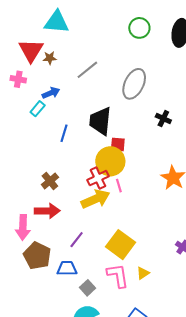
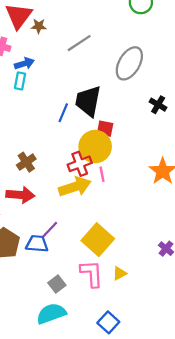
blue arrow: (51, 93) -> (24, 64), moved
cyan rectangle: (38, 109) -> (20, 81), turned -35
blue line: (64, 133) -> (63, 113), moved
blue trapezoid: (67, 268) -> (37, 244), moved

